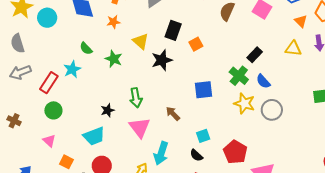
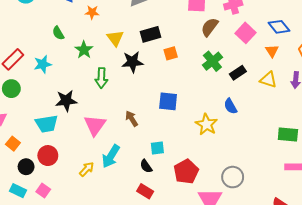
orange triangle: (301, 21) -> (272, 51), moved
black rectangle: (173, 30) -> (151, 34), turned 42
black rectangle: (255, 55) -> (238, 73), moved
cyan star: (72, 69) -> (43, 64), moved
green cross: (239, 76) -> (212, 61), moved
green arrow: (136, 98) -> (101, 78), moved
black star: (108, 110) -> (66, 101), size x1.5
gray circle: (272, 110) -> (233, 177), moved

